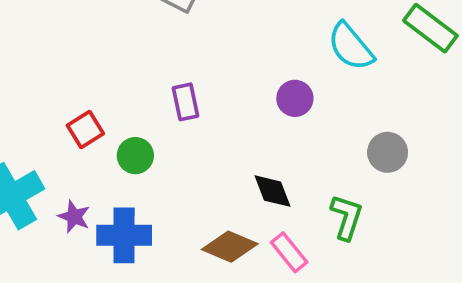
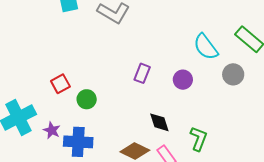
purple circle: (295, 98) -> (183, 80), moved
purple rectangle: (186, 102) -> (142, 73), moved, turned 30
gray circle: (388, 152) -> (233, 74), moved

